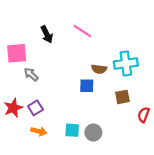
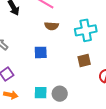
brown semicircle: (99, 69) -> (51, 26), moved
blue square: (87, 86) -> (41, 52), moved

